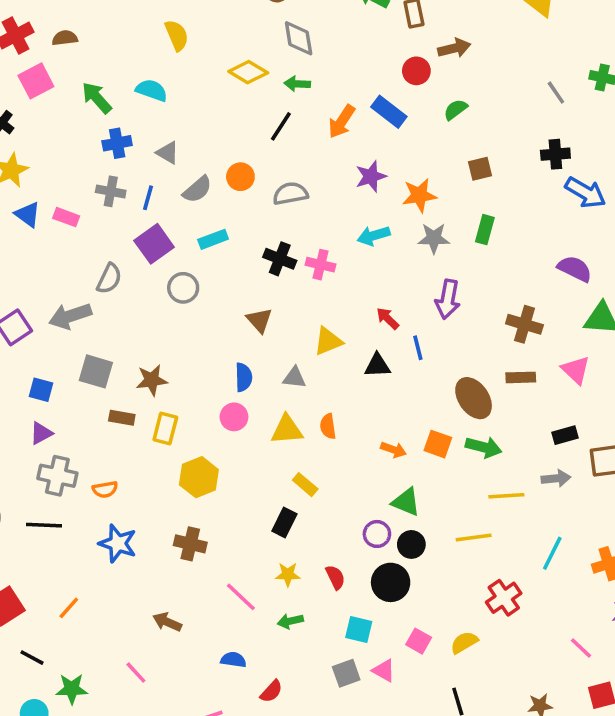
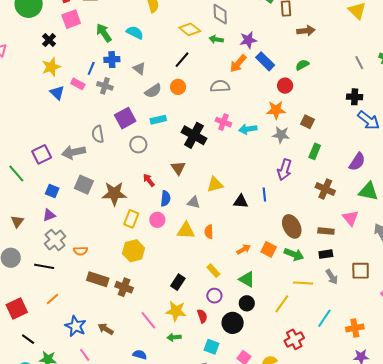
red circle: (416, 71) -> (285, 86), moved
black line: (281, 126) -> (182, 60), moved
brown square: (480, 169) -> (308, 122), moved, turned 32
purple star: (371, 176) -> (248, 40), moved
gray semicircle: (290, 194) -> (220, 86), moved
blue line: (148, 198) -> (91, 68), moved
pink rectangle: (66, 217) -> (78, 84), moved
green rectangle: (485, 230) -> (315, 151), moved
black cross: (280, 259) -> (194, 135), size x1.4
pink cross: (321, 265) -> (223, 122), moved
purple semicircle: (575, 269) -> (357, 162), turned 90
gray semicircle: (109, 279) -> (98, 134), turned 138
red arrow: (388, 318) -> (149, 180), moved
brown rectangle: (521, 377) -> (326, 231), moved
brown star: (152, 380) -> (114, 194), size x1.4
brown rectangle: (122, 418) -> (98, 279), moved, size x1.5
yellow rectangle: (165, 429) -> (131, 219), moved
black rectangle: (565, 435) -> (326, 254), moved
orange arrow: (394, 450) -> (244, 249), turned -56
gray cross: (57, 476) -> (55, 240), turned 30
gray arrow: (556, 478) -> (332, 277), turned 56
yellow rectangle: (305, 485) -> (213, 271), moved
purple circle: (377, 534) -> (214, 296), moved
yellow line: (474, 538) -> (282, 304), turned -54
blue star: (118, 543) -> (76, 326), moved
yellow star: (288, 574) -> (176, 311), size x1.5
orange line: (69, 608) -> (52, 299), moved

